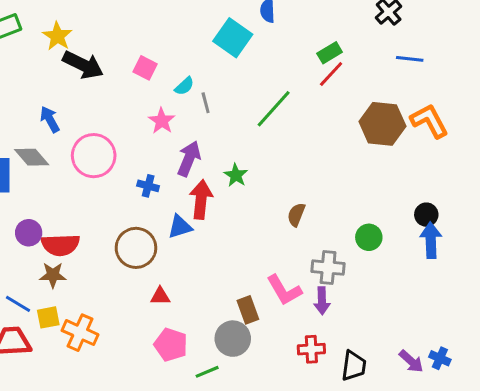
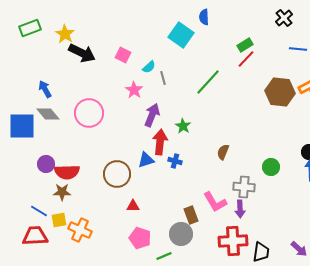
blue arrow: (50, 119) -> (45, 89), moved
blue cross: (148, 186) -> (175, 161), moved
red cross: (311, 349) -> (233, 241), size x1.6

